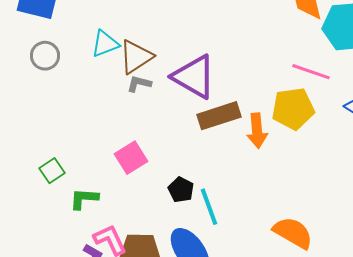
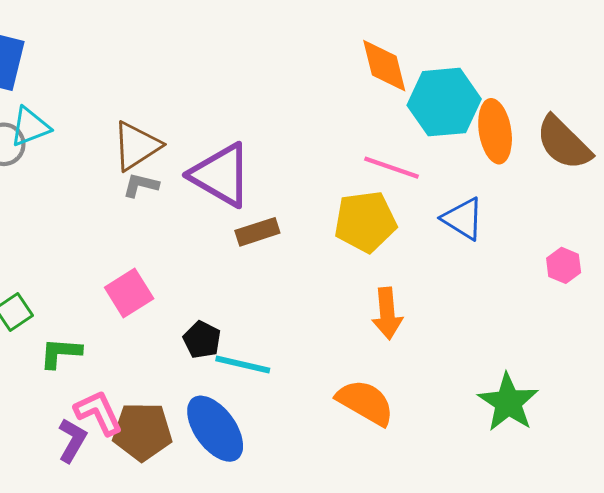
cyan triangle: (105, 44) -> (30, 127), moved
brown rectangle: (219, 116) -> (257, 232), size x0.7
orange arrow: (257, 131) -> (387, 313), moved
cyan line: (209, 207) -> (243, 364), turned -57

